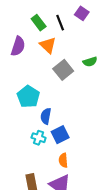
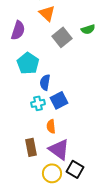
purple semicircle: (18, 46) -> (18, 30), moved
cyan cross: (39, 138) -> (38, 103), turned -32
orange semicircle: (63, 160) -> (51, 126), moved

